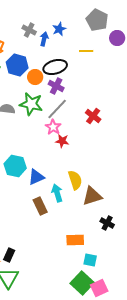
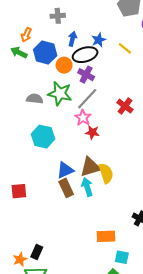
blue star: (59, 29) -> (99, 40), moved
gray cross: (29, 30) -> (58, 16), turned -32
blue arrow: (44, 39) -> (72, 39), moved
yellow line: (86, 51) -> (125, 48), moved, turned 40
cyan hexagon: (15, 166) -> (43, 137), moved
brown triangle: (92, 196) -> (90, 167), moved
brown rectangle: (40, 206) -> (66, 188), moved

